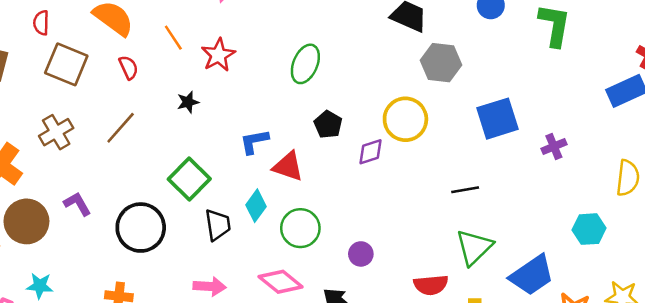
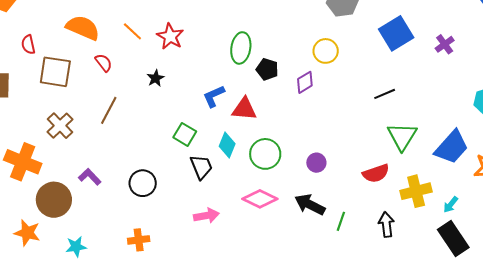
green ellipse: (305, 64) -> (241, 48), moved
yellow circle: (405, 119) -> (326, 51), size x0.7
green square: (189, 179) -> (185, 134), moved, size x0.7
black circle: (141, 228) -> (143, 183), size x0.7

